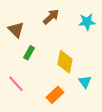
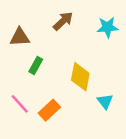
brown triangle: (16, 30) -> (20, 37), turned -48
orange rectangle: (55, 95) -> (49, 110), moved

